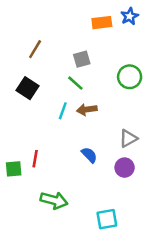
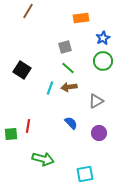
blue star: (130, 16) -> (103, 38), moved
brown line: (35, 49) -> (28, 11), moved
green line: (75, 83) -> (68, 68), moved
gray triangle: (128, 139) -> (96, 101), moved

